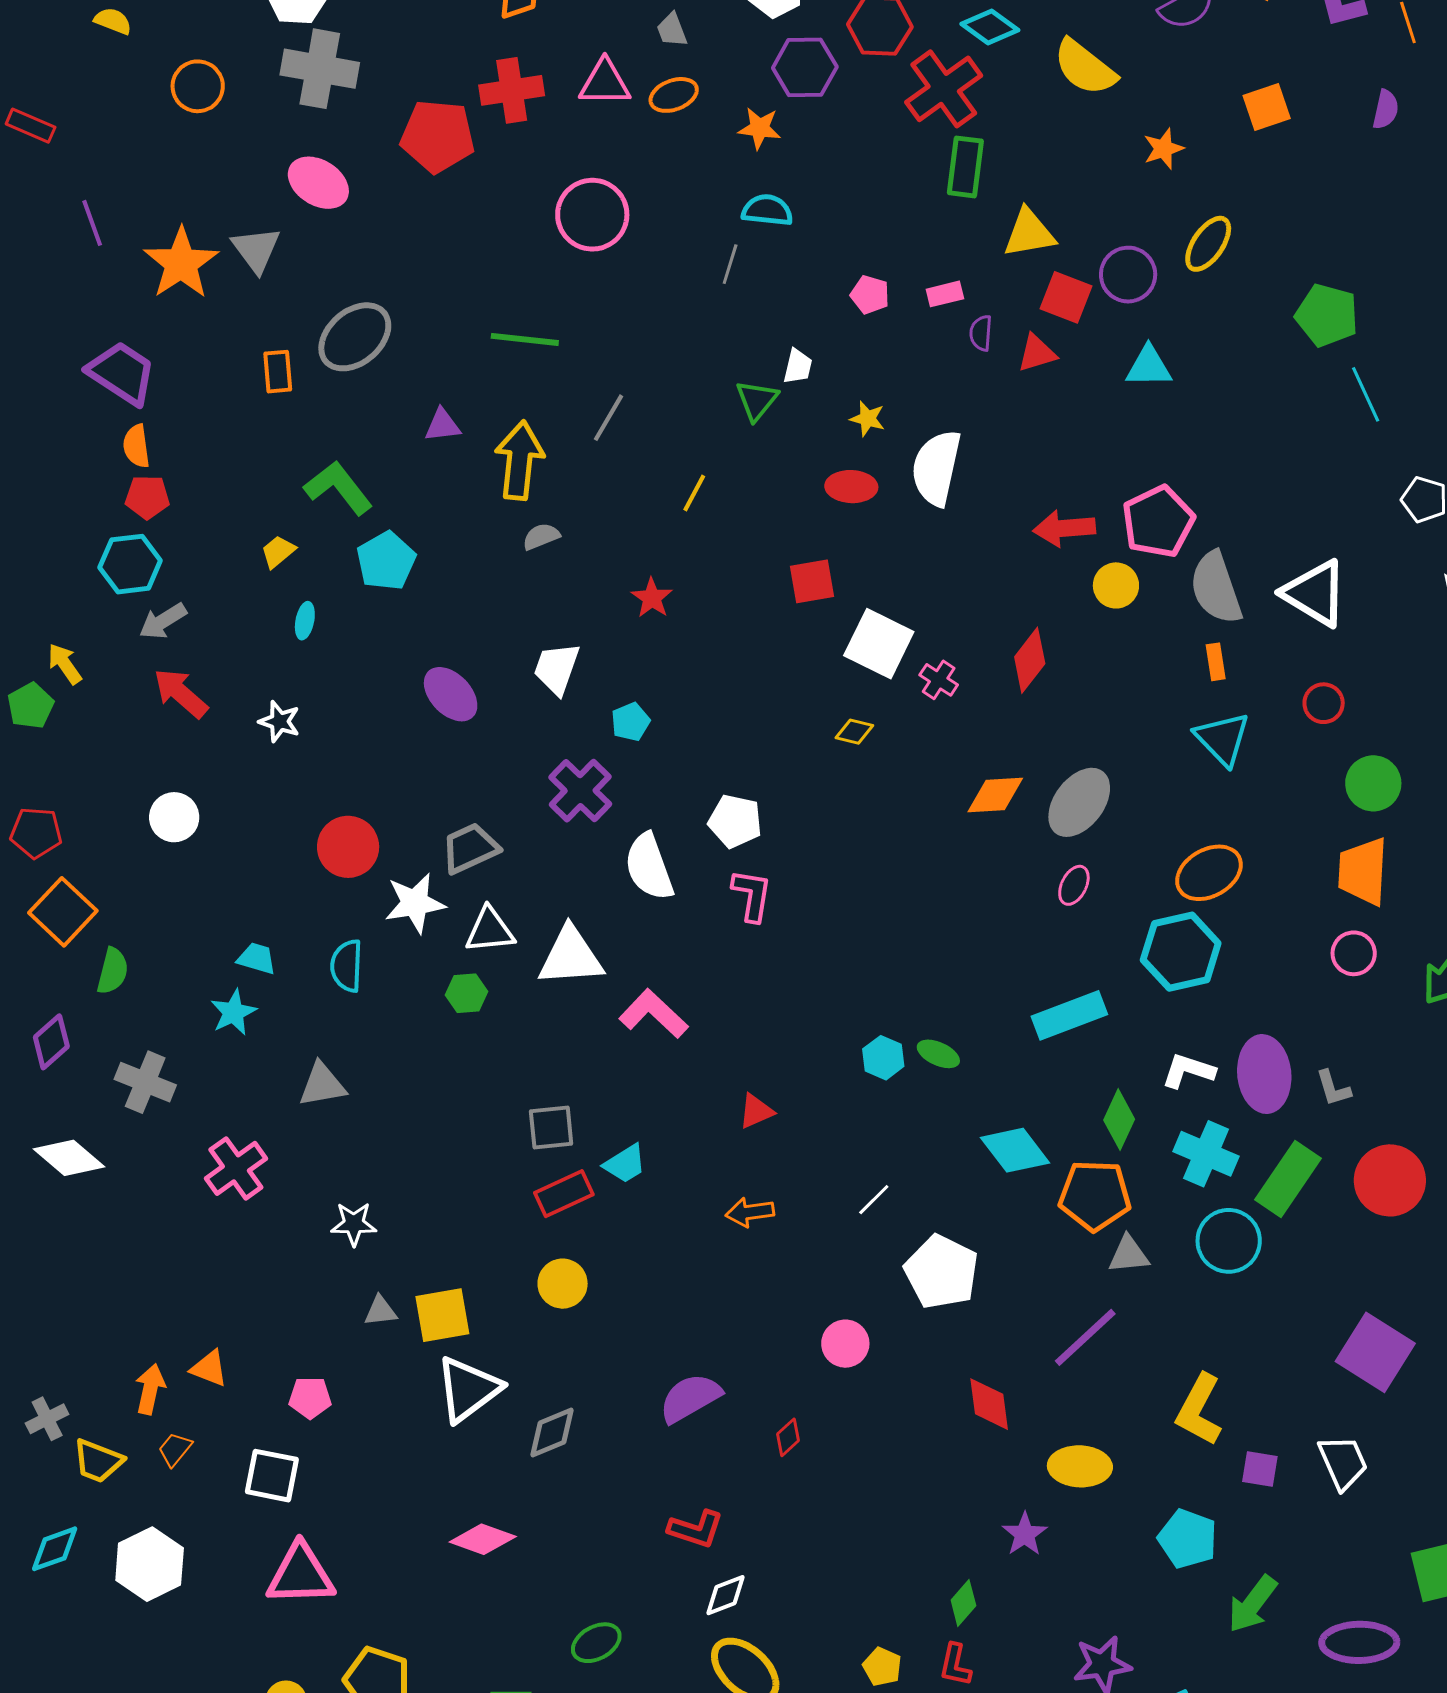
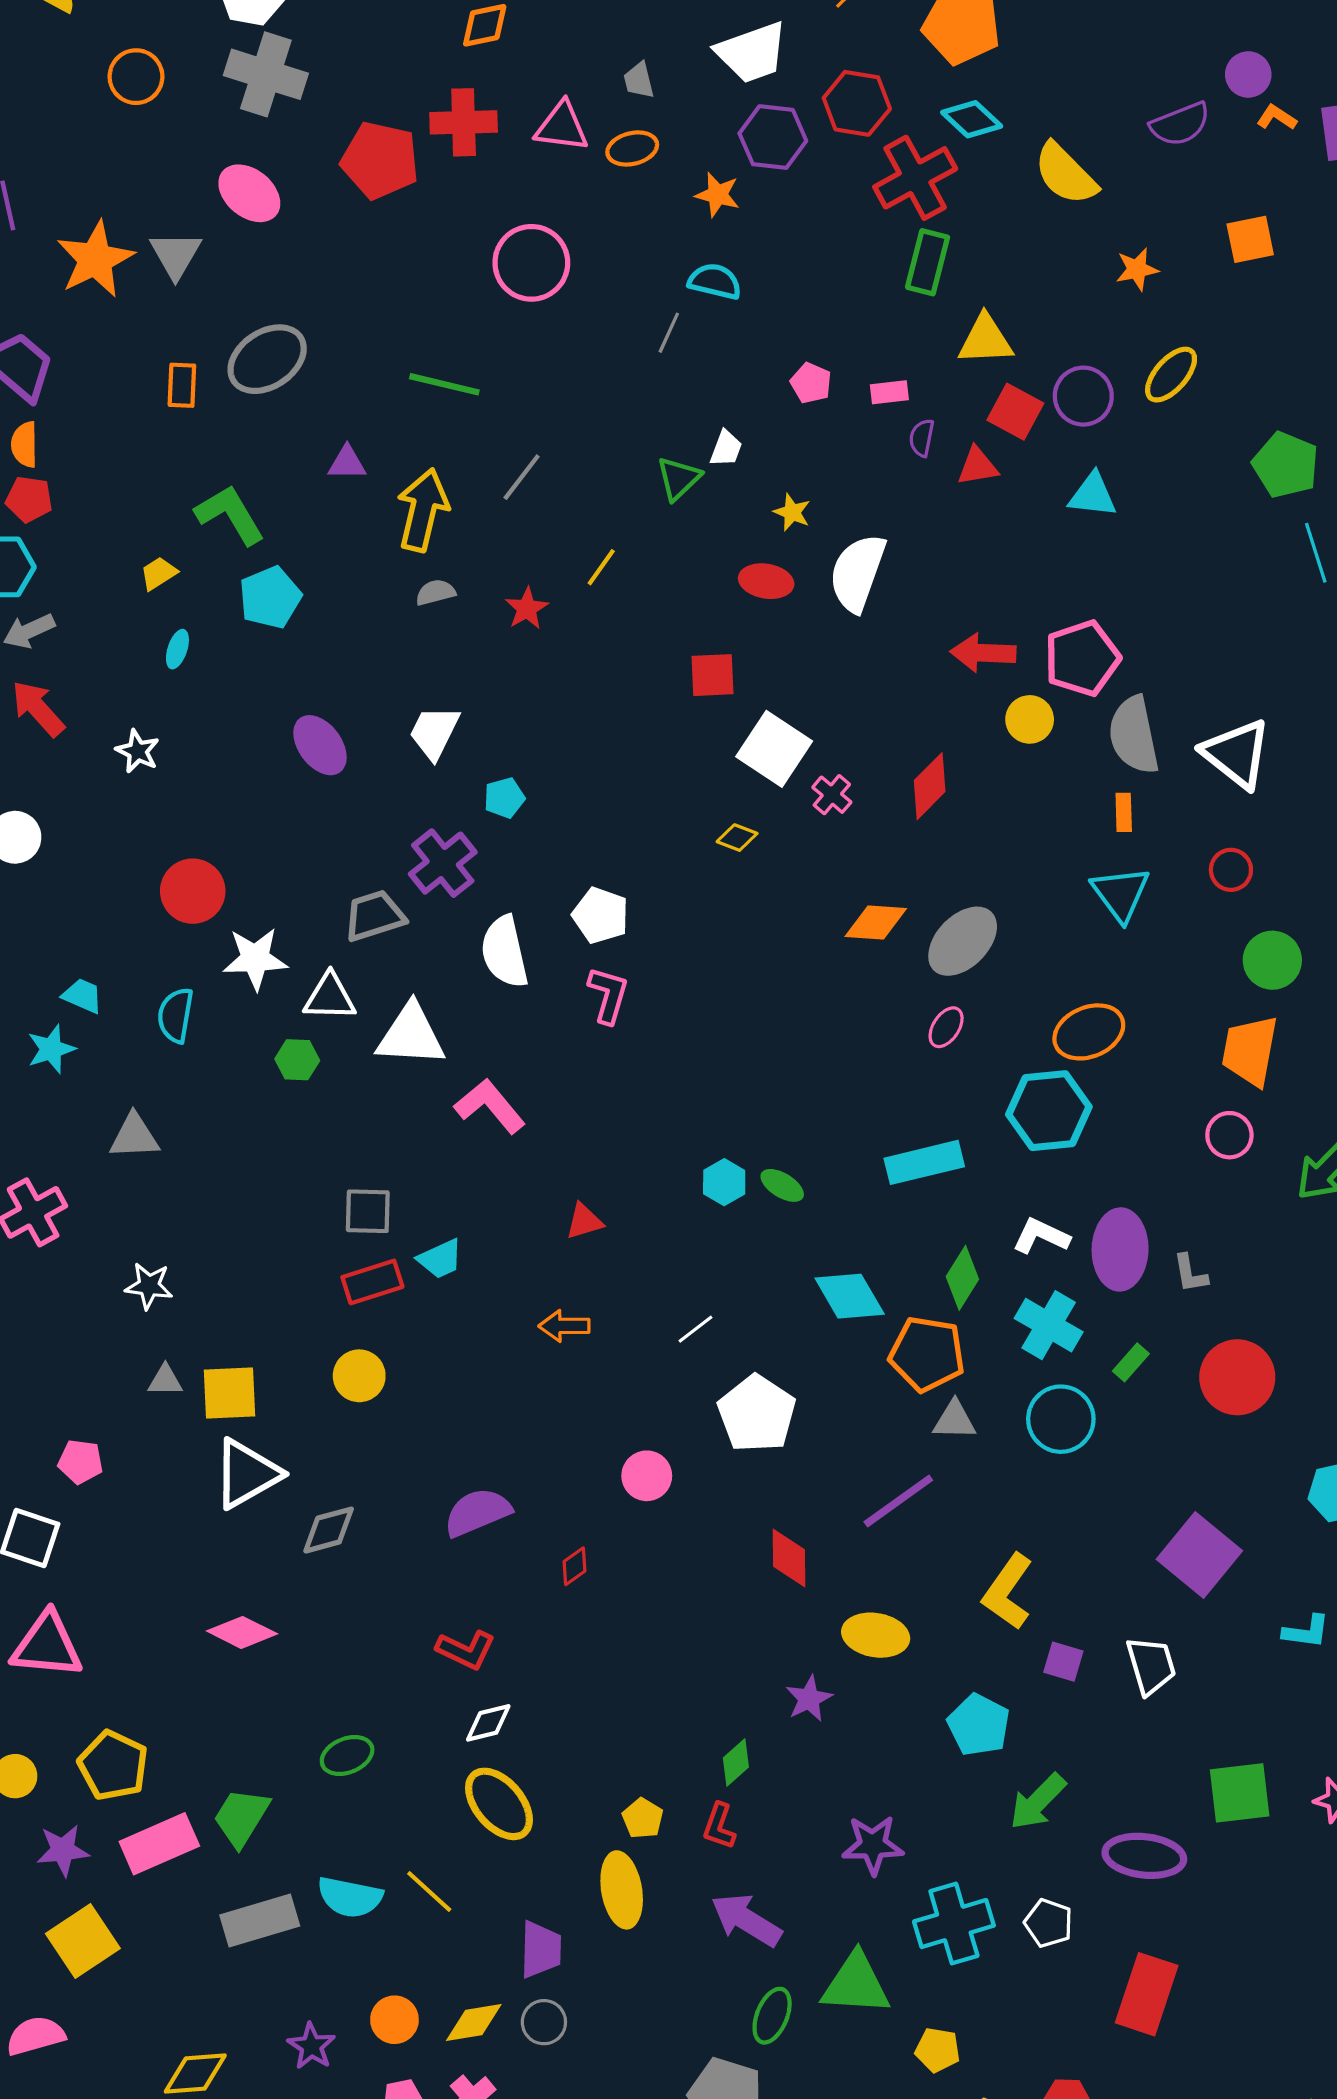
red star: (652, 598) -> (527, 608), moved
gray trapezoid: (470, 848) -> (374, 916), moved
green rectangle: (1288, 1179) -> (1131, 1362), size x0.5

